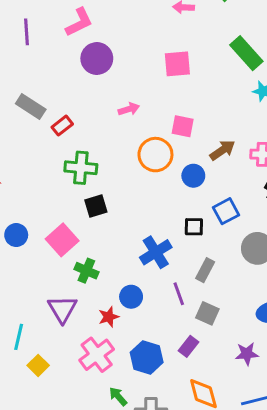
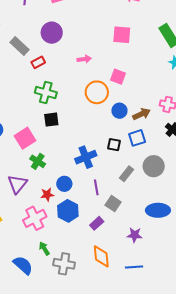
purple circle: (97, 59) -> (52, 33), moved
brown arrow: (222, 150) -> (141, 114), moved
gray rectangle: (205, 270) -> (127, 174), moved
blue hexagon: (147, 357) -> (68, 211), moved

